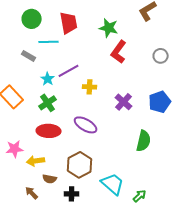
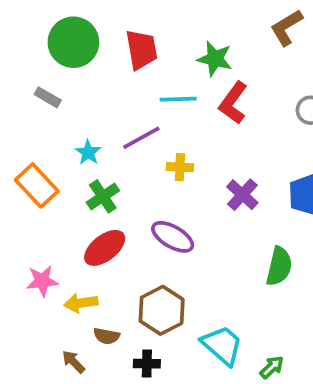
green circle: (32, 19) -> (73, 42), size x1.4
cyan line: (49, 42) -> (178, 99), moved
gray rectangle: (29, 56) -> (48, 97), moved
cyan star: (48, 79) -> (88, 152), moved
red ellipse: (49, 131) -> (105, 248), turned -40

